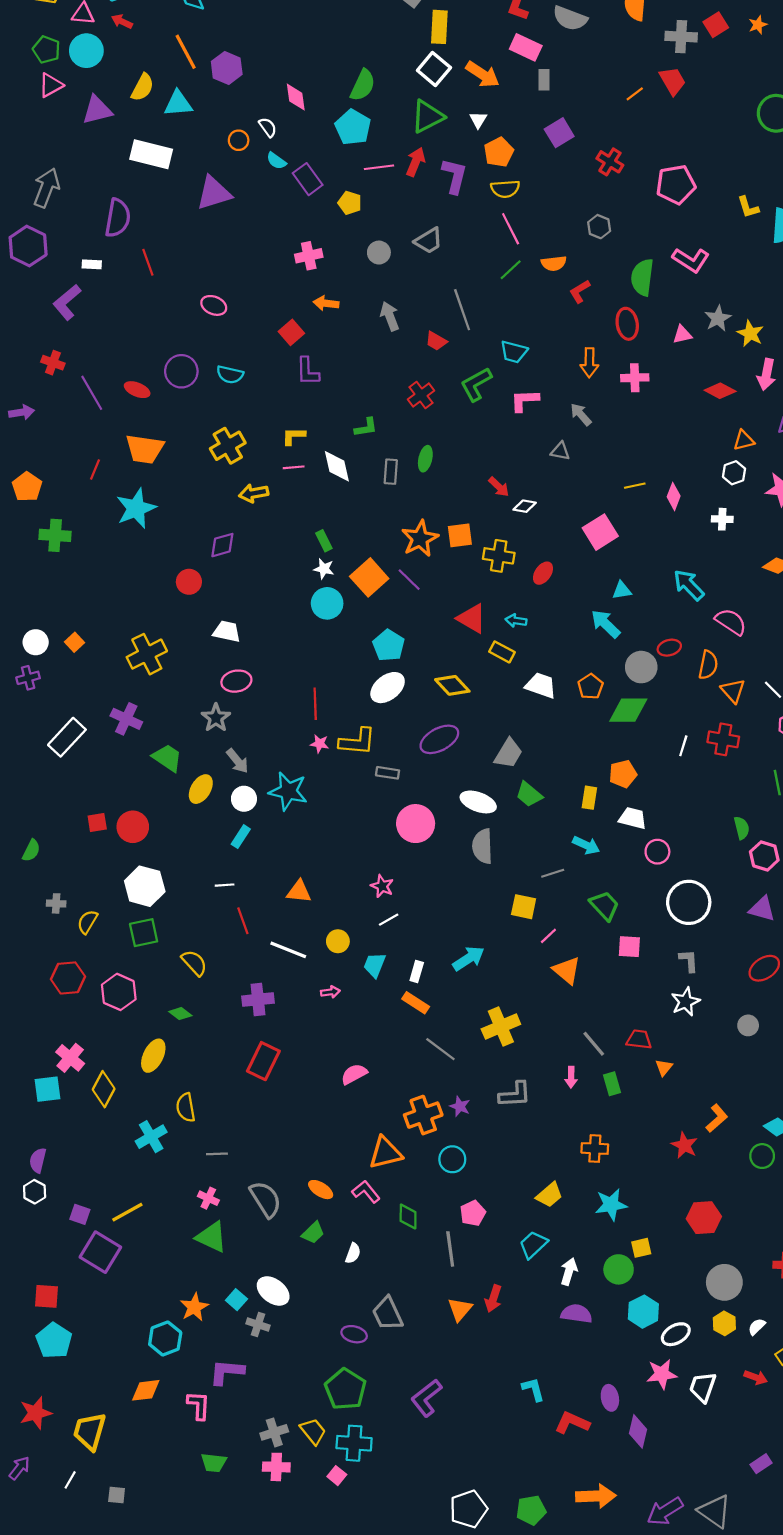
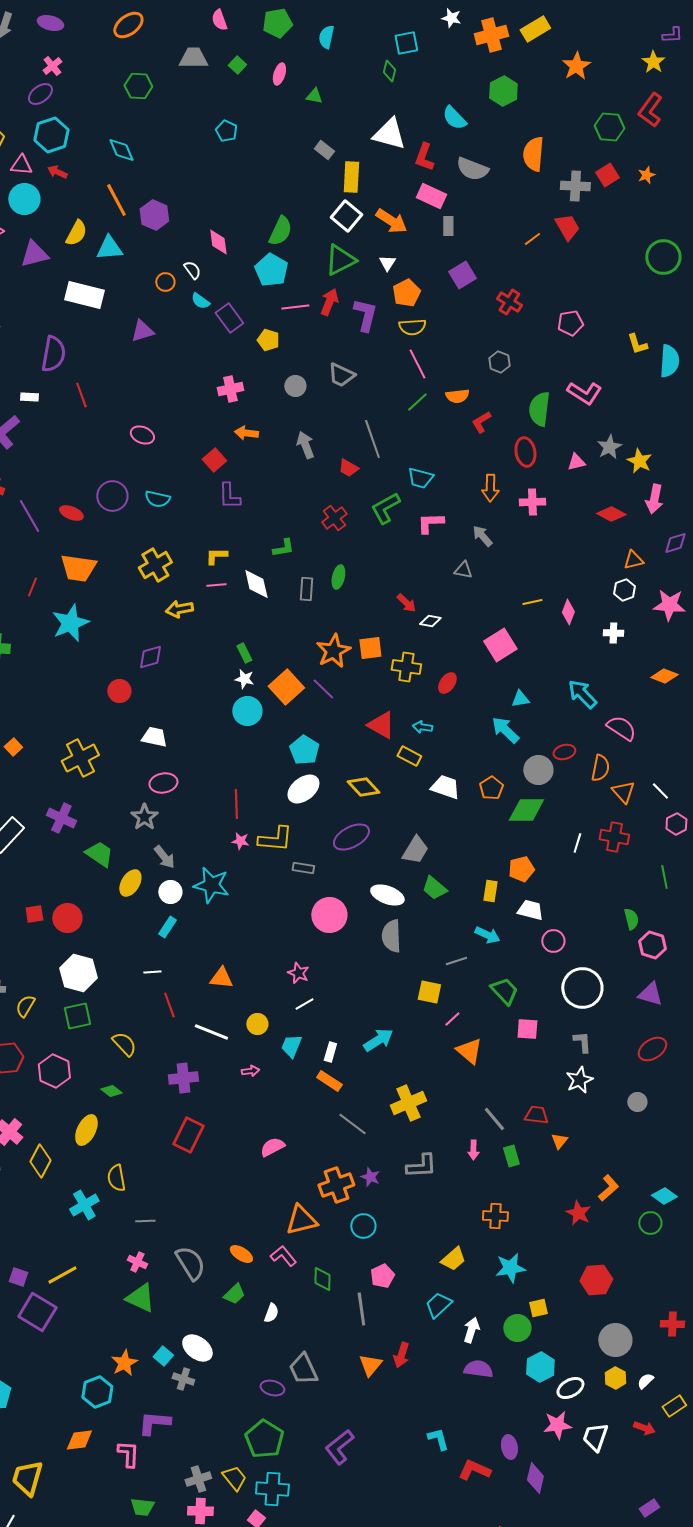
pink pentagon: (676, 185) -> (570, 323), size x0.7
purple triangle: (214, 193) -> (142, 331), size x0.7
gray trapezoid: (429, 241) -> (341, 375), turned 56

